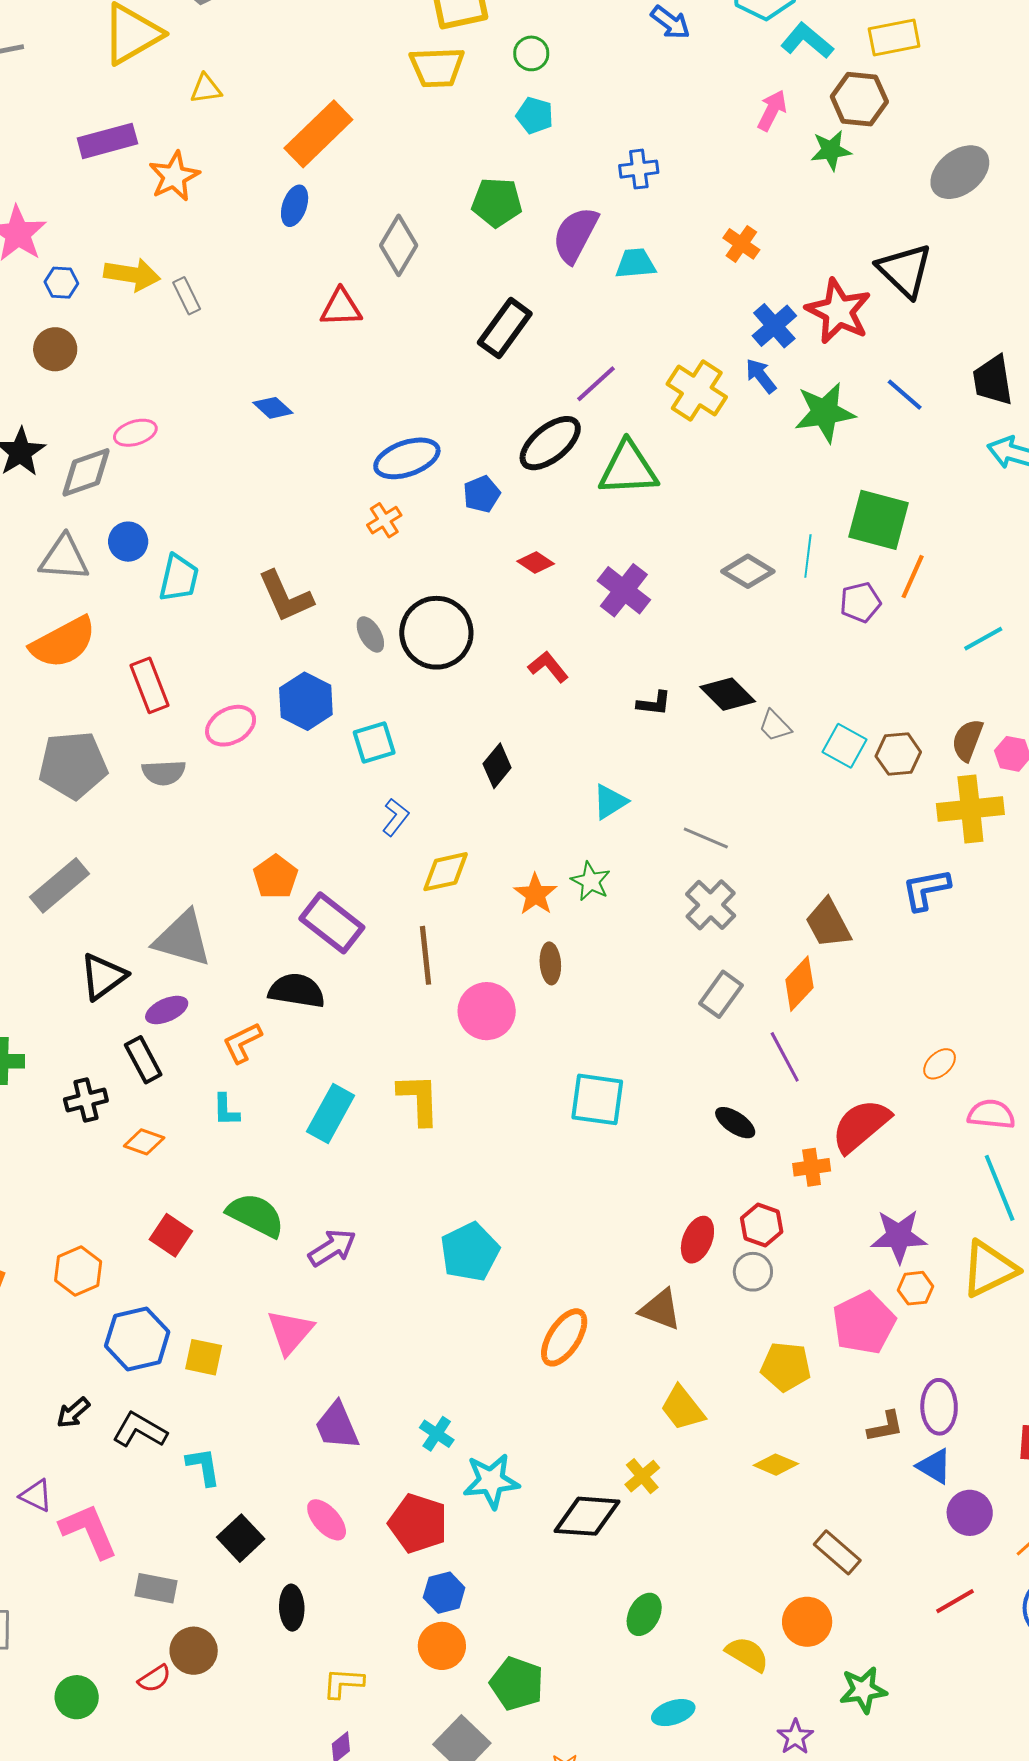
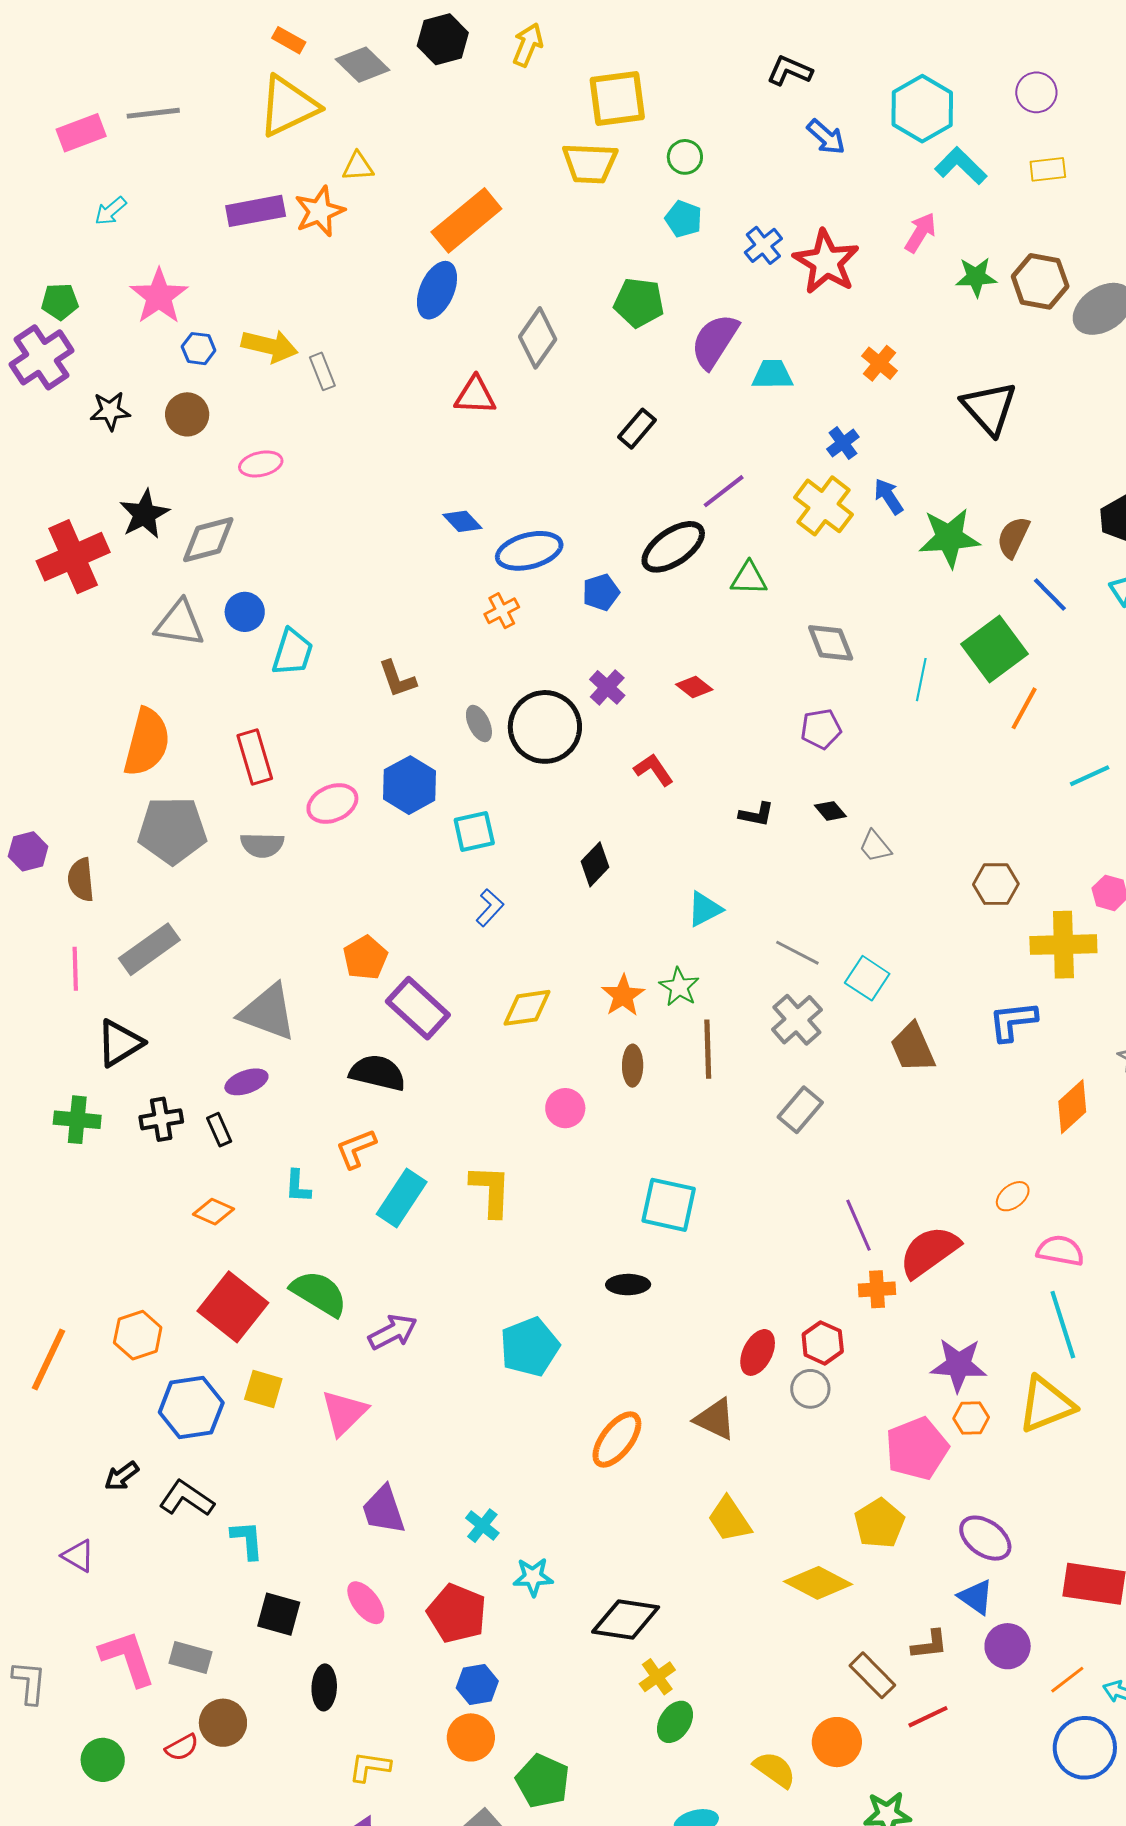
yellow rectangle: (894, 37) -> (1048, 169), size x0.7
brown hexagon: (859, 99) -> (1040, 281), moved
blue cross: (639, 169) -> (763, 245), moved, turned -36
orange star: (174, 176) -> (320, 211), moved
blue ellipse: (295, 206) -> (437, 290), size x1.4
black triangle: (905, 270) -> (989, 408), moved
red star: (838, 311) -> (826, 262), moved
blue cross: (774, 326) -> (843, 443), moved, size x0.7
black rectangle: (505, 328) -> (637, 429), size x0.7
blue line: (905, 395) -> (1050, 594), moved
blue diamond: (273, 408) -> (462, 521), moved
pink ellipse: (135, 433) -> (261, 464), moved
green triangle: (628, 469) -> (749, 578), size x0.6
green square: (878, 520) -> (994, 649), turned 34
red diamond: (536, 562) -> (694, 687), moved
gray diamond: (748, 571) -> (831, 643), moved, turned 33
purple cross: (624, 590) -> (607, 687), moved, size x0.7
brown L-shape: (285, 596) -> (397, 679), size x0.7
purple pentagon: (860, 602) -> (821, 729), moved
orange semicircle: (63, 642) -> (147, 742), moved, turned -52
black diamond: (728, 694) -> (830, 811), size x0.6
brown semicircle: (967, 740) -> (1013, 537), moved
cyan square: (845, 746) -> (867, 978), moved
yellow diamond: (446, 872) -> (527, 1008), moved
brown line: (425, 955) -> (708, 1049), moved
black triangle: (103, 976) -> (120, 1043), moved
orange diamond: (799, 984) -> (1072, 1107), moved
pink circle: (487, 1011) -> (565, 1108), size x0.7
orange L-shape: (242, 1043) -> (356, 1149), moved
purple line: (785, 1057) -> (858, 1225), moved
black rectangle: (143, 1060) -> (219, 1130), size x0.7
black cross: (86, 1100) -> (161, 1119), moved
black ellipse: (735, 1123) -> (628, 1285), moved, turned -39
red square: (171, 1235) -> (233, 1307), size x1.6
yellow square: (204, 1357) -> (263, 1389), moved
yellow pentagon: (786, 1367) -> (879, 1523), moved, turned 30
purple ellipse: (939, 1407) -> (985, 1538), turned -58
brown L-shape: (885, 1427) -> (930, 1645), moved
yellow diamond: (776, 1465) -> (818, 1583), size x1.5
yellow cross: (642, 1476) -> (657, 1677), moved
cyan star: (491, 1481) -> (533, 1577), size x0.7
pink L-shape: (89, 1531) -> (127, 1658), moved
black square: (241, 1538) -> (279, 1614), turned -36
red line: (955, 1601) -> (928, 1717), moved

